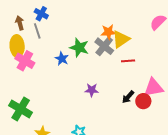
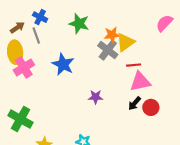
brown arrow: (20, 23) -> (17, 27), turned 72
green star: (79, 48) -> (79, 24), moved
blue star: (62, 59) -> (63, 64), size x1.5
pink cross: (25, 61) -> (24, 67), turned 30
pink triangle: (154, 88) -> (140, 82), moved

